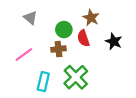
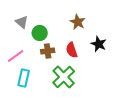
green circle: (64, 30) -> (40, 33), moved
red semicircle: (83, 38) -> (72, 50), moved
cyan rectangle: (43, 82) -> (24, 78), moved

